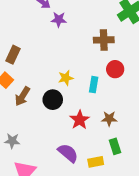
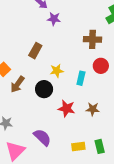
brown rectangle: (13, 55) -> (35, 51), moved
red star: (80, 120) -> (67, 108), turned -30
green rectangle: (115, 146) -> (100, 146), moved
purple semicircle: (68, 153) -> (42, 137), moved

